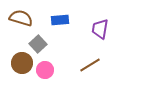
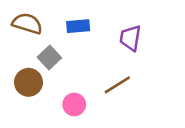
pink circle: (45, 70) -> (74, 104), moved

